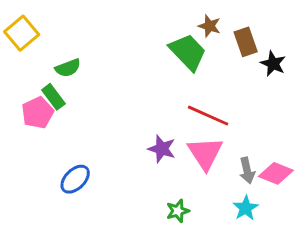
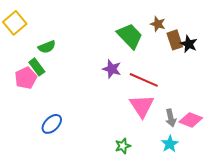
brown star: (210, 26) -> (158, 24), moved
brown rectangle: (246, 42) -> (175, 40), moved
purple star: (162, 149) -> (112, 69), moved

